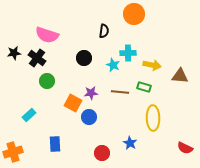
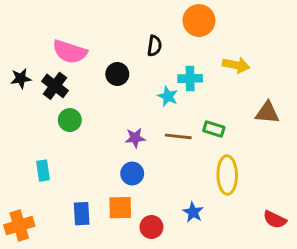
black circle: (84, 58) -> (117, 74), moved
yellow arrow: (152, 65) -> (236, 65), moved
orange square: (73, 103) -> (120, 208), moved, turned -30
cyan rectangle: (29, 115) -> (43, 171), turned -56

